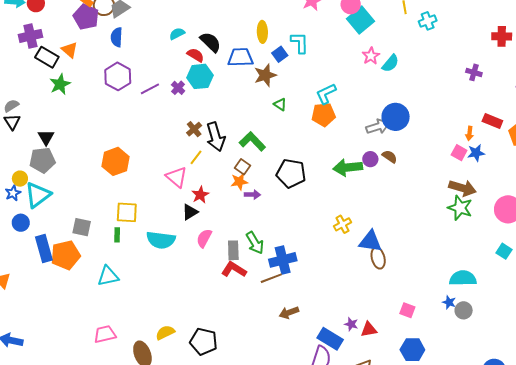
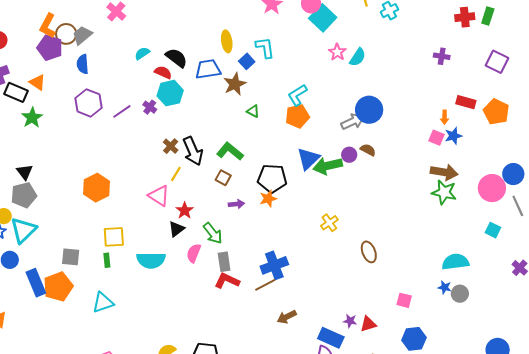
orange star: (239, 182) -> (268, 199), moved
blue triangle: (370, 241) -> (308, 159), moved, turned -45
green arrow: (255, 243) -> (213, 233), moved

